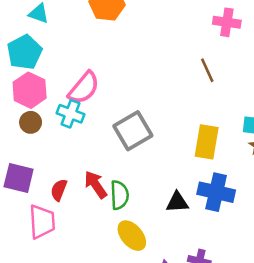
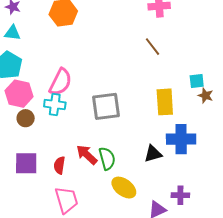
gray square: (133, 131) -> (106, 106), turned 36
pink trapezoid: (42, 222) -> (66, 200), moved

